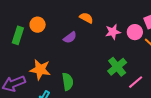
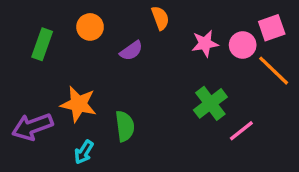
orange semicircle: (86, 18) -> (160, 18), turned 40
orange circle: (38, 25) -> (90, 27), moved

